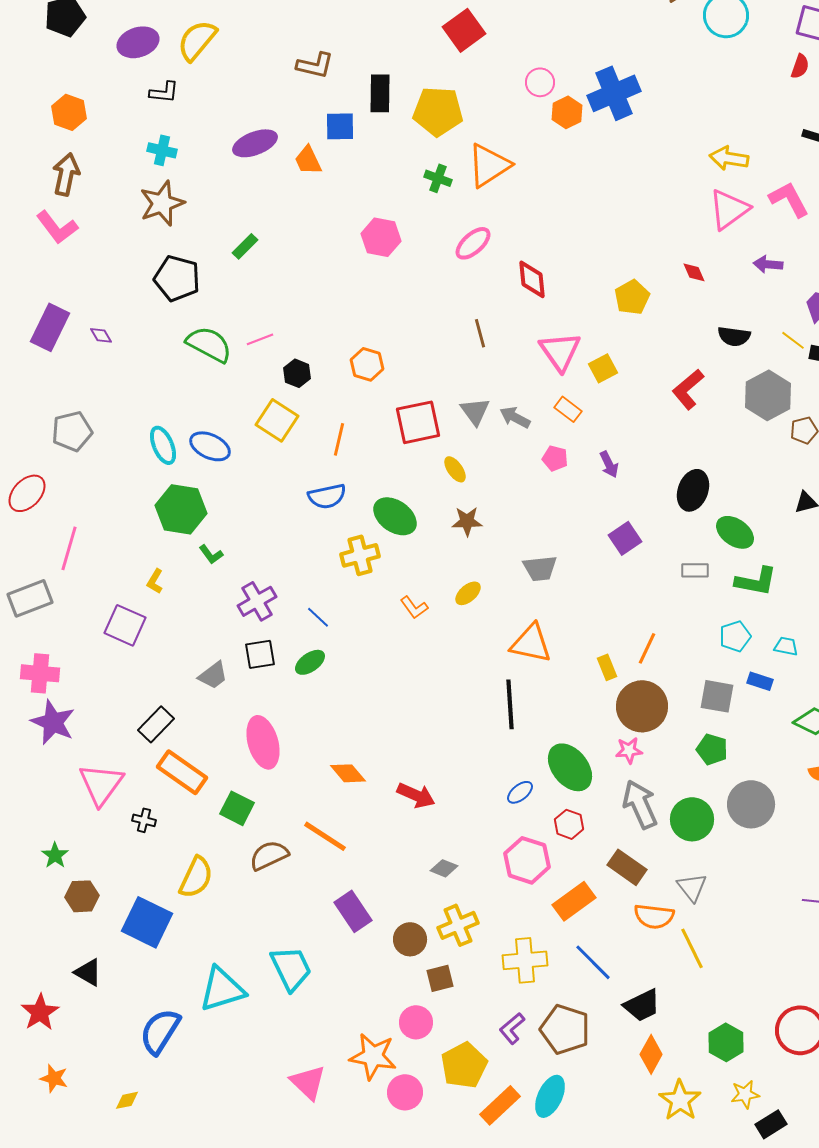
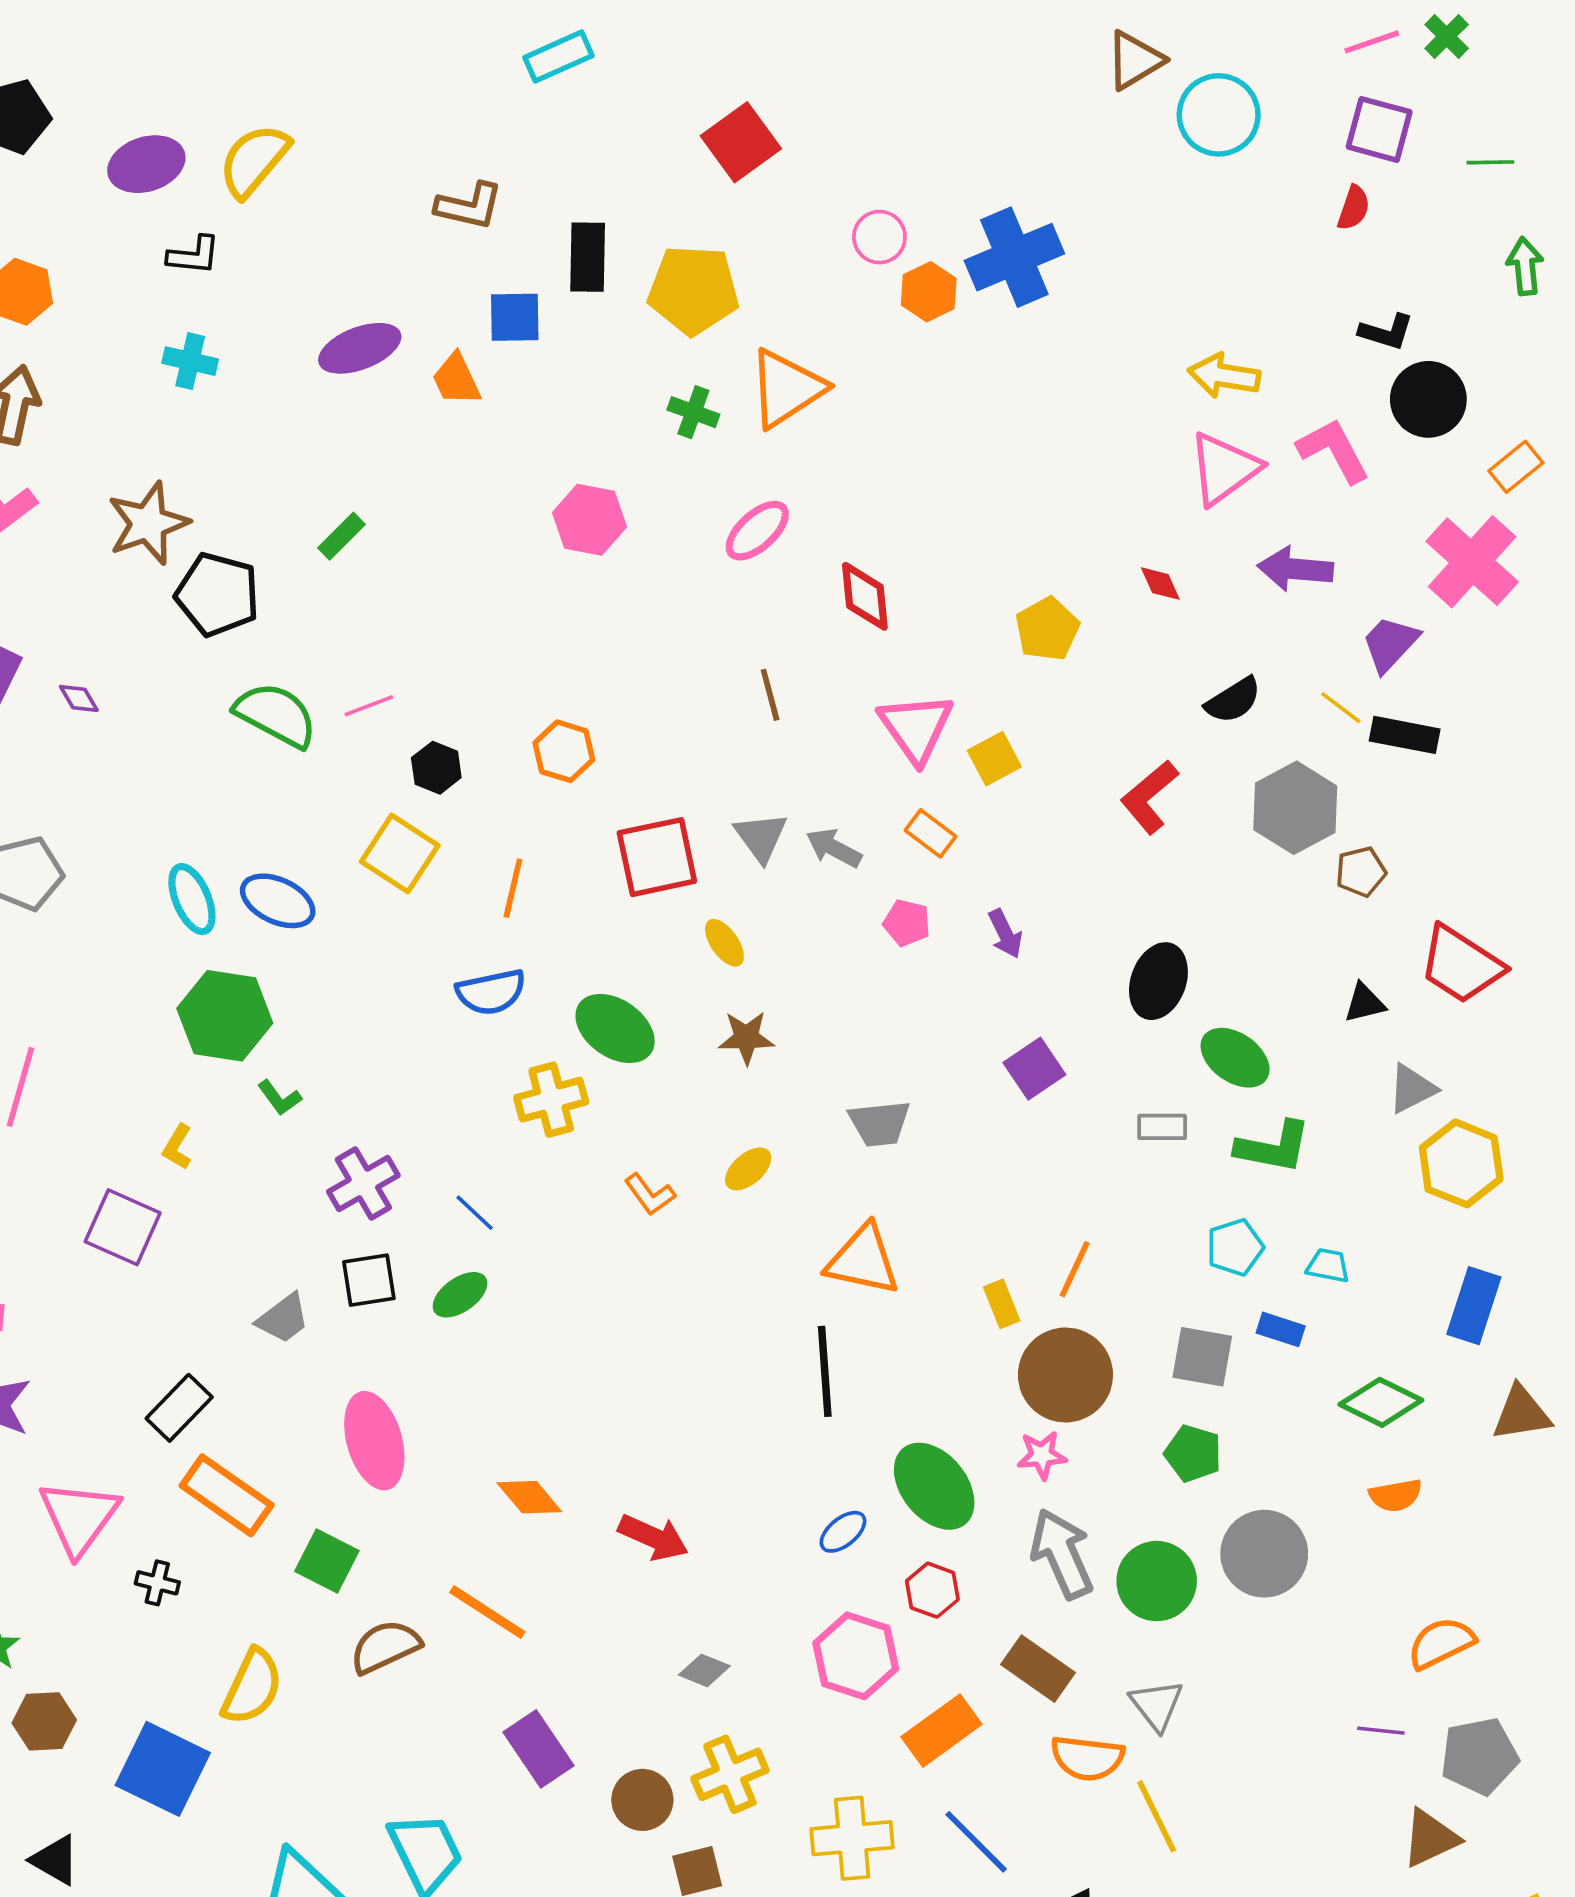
brown star: (162, 203) -> (148, 523), moved
purple arrow: (768, 264) -> (1295, 569), size x1.4
black semicircle: (734, 336) -> (1233, 700), turned -40

